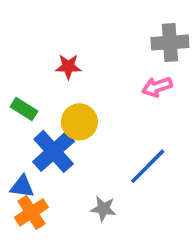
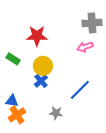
red star: (68, 66) -> (37, 36), size x1.5
blue cross: (54, 151) -> (41, 81), moved, size x0.6

